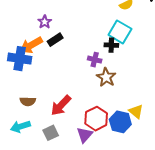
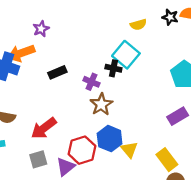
black rectangle: (55, 40) -> (57, 72), moved
blue hexagon: (120, 122) -> (110, 139), moved
gray square: (51, 133) -> (38, 159), moved

